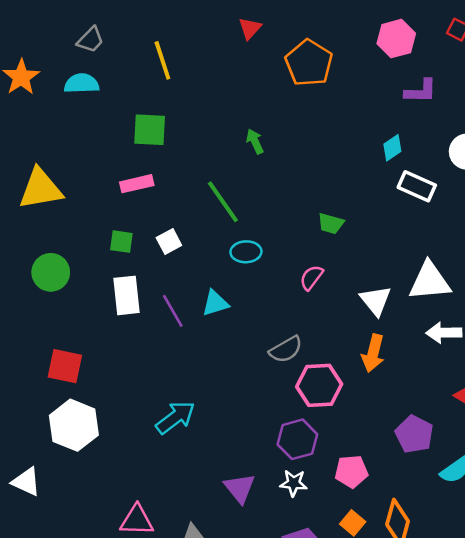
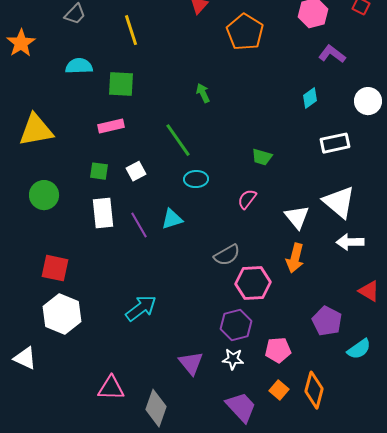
cyan semicircle: (82, 84) -> (79, 66), moved
purple L-shape: (421, 91) -> (332, 54), turned -144
white rectangle: (417, 186) -> (335, 143), moved, turned -36
white triangle: (430, 281) -> (339, 202), turned 45

